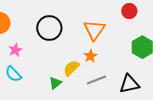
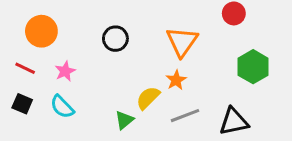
black circle: (49, 28) -> (115, 39), size x0.7

